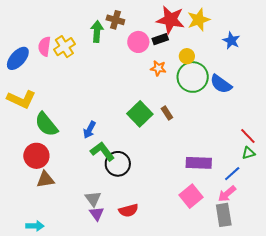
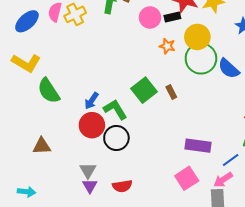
yellow circle: (187, 56) -> (197, 37), size x1.6
green L-shape: (102, 151) -> (115, 110), moved
red circle: (36, 156) -> (92, 125), moved

